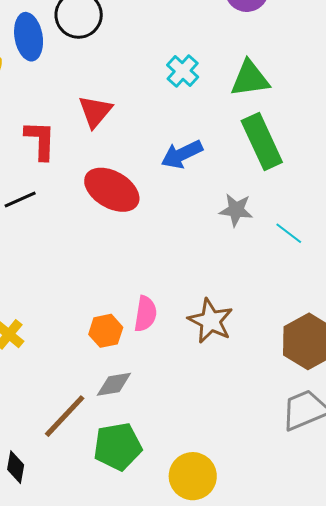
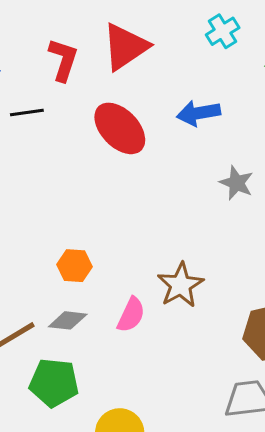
red triangle: (95, 111) -> (125, 47), size x1.4
pink semicircle: (145, 314) -> (131, 315), moved

